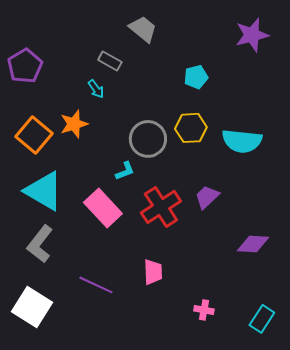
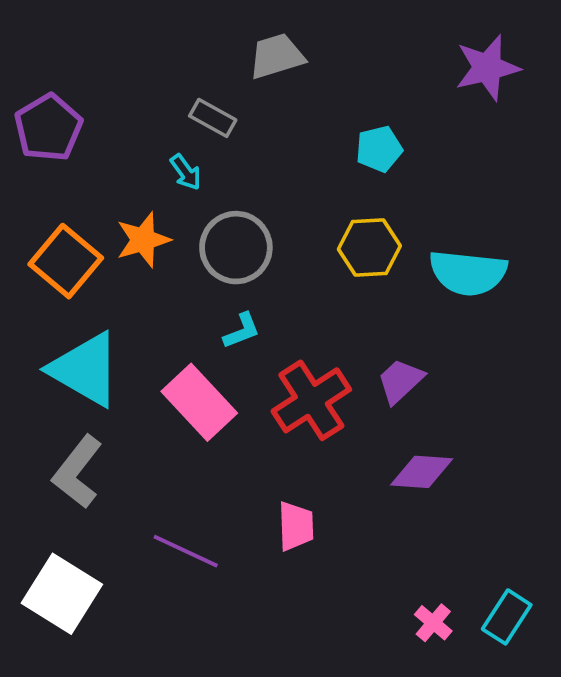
gray trapezoid: (143, 29) -> (277, 56), turned -56
gray circle: (148, 139) -> (236, 248), moved
purple diamond: (253, 244) -> (422, 472), moved
pink cross: (204, 310) -> (433, 623), moved, turned 30

